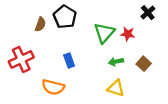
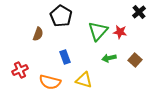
brown semicircle: (40, 24) -> (38, 34), moved
red cross: (21, 59) -> (20, 70), moved, size x0.7
yellow triangle: (116, 88) -> (84, 80), moved

